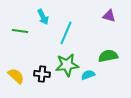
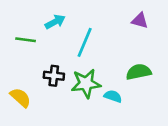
cyan arrow: (43, 17) -> (55, 22), turned -91
black cross: (42, 74) -> (54, 76), moved
cyan semicircle: (88, 75) -> (113, 96), turned 40

